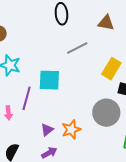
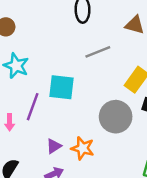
gray circle: (106, 113) -> (116, 117), moved
orange star: (71, 130) -> (83, 148), turned 30

